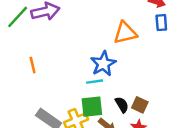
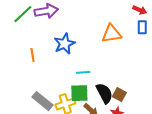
blue star: (103, 64) -> (65, 44), moved
black semicircle: (122, 105) -> (104, 93), size x1.5

